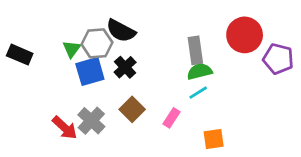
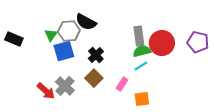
red circle: (245, 35) -> (162, 43), moved
black cross: (125, 67) -> (96, 55), moved
orange square: (214, 139) -> (142, 99), moved

